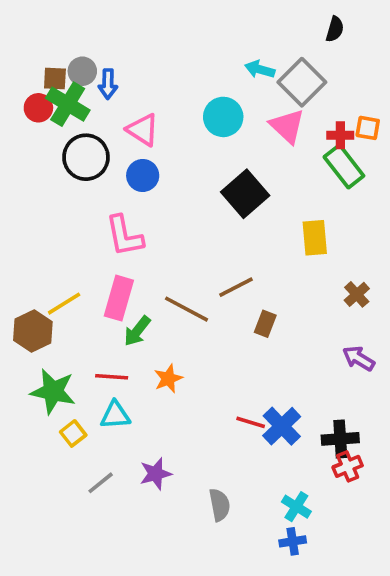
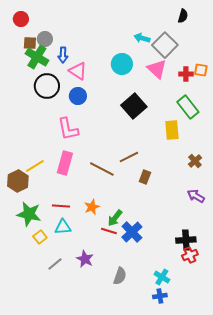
blue arrow: (108, 84) -> (63, 55), moved
red circle: (38, 108) -> (21, 19), moved
green rectangle: (344, 166) -> (188, 107), moved
green arrow: (137, 331) -> (115, 218), moved
red line: (251, 422) -> (109, 231), moved
blue cross: (282, 426) -> (132, 232), moved
purple star: (156, 474) -> (85, 259), turned -30
gray semicircle: (220, 505) -> (120, 276), turned 30

